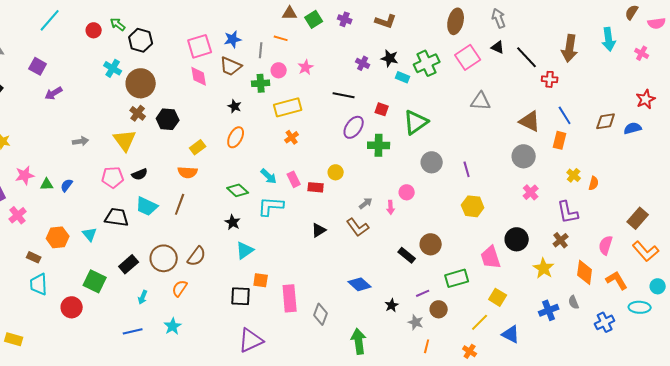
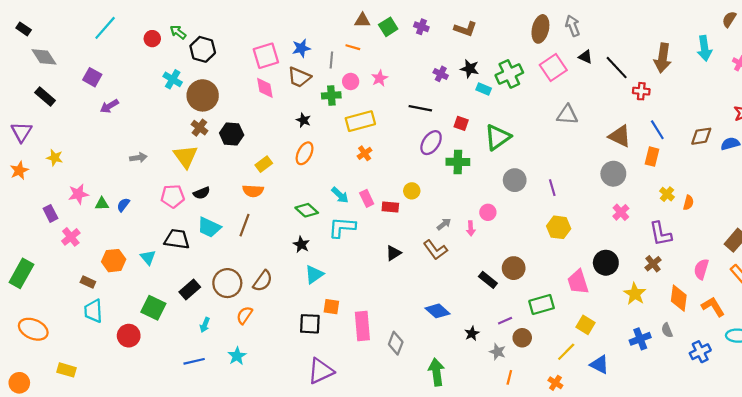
gray arrow: (499, 18) -> (573, 26), moved

